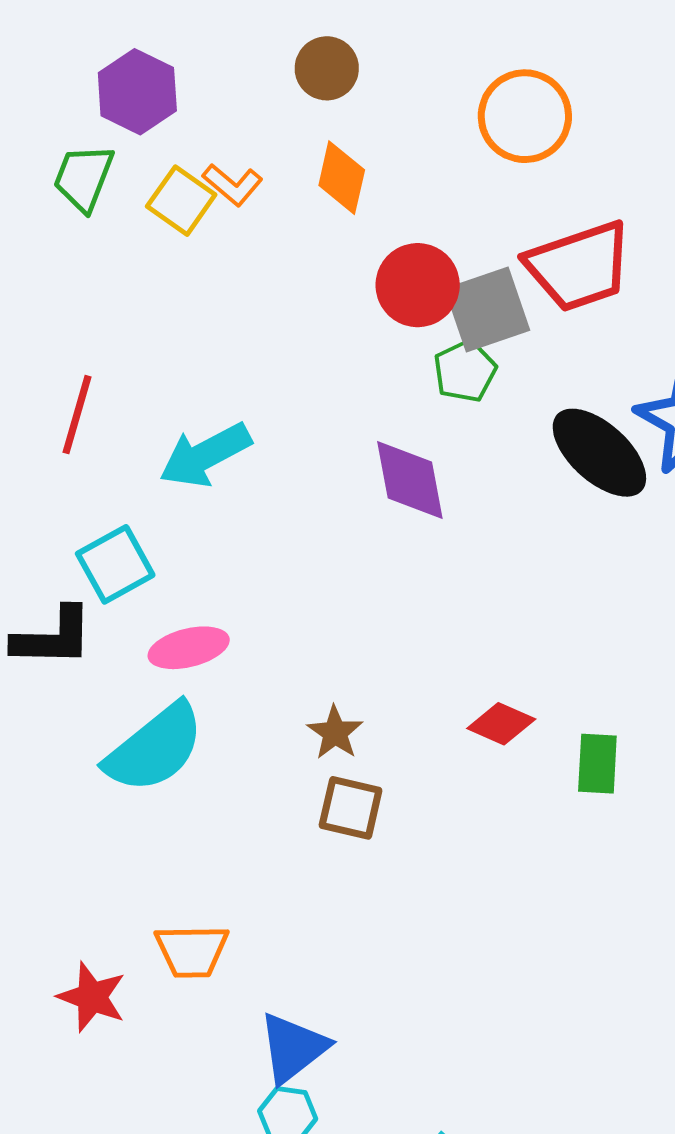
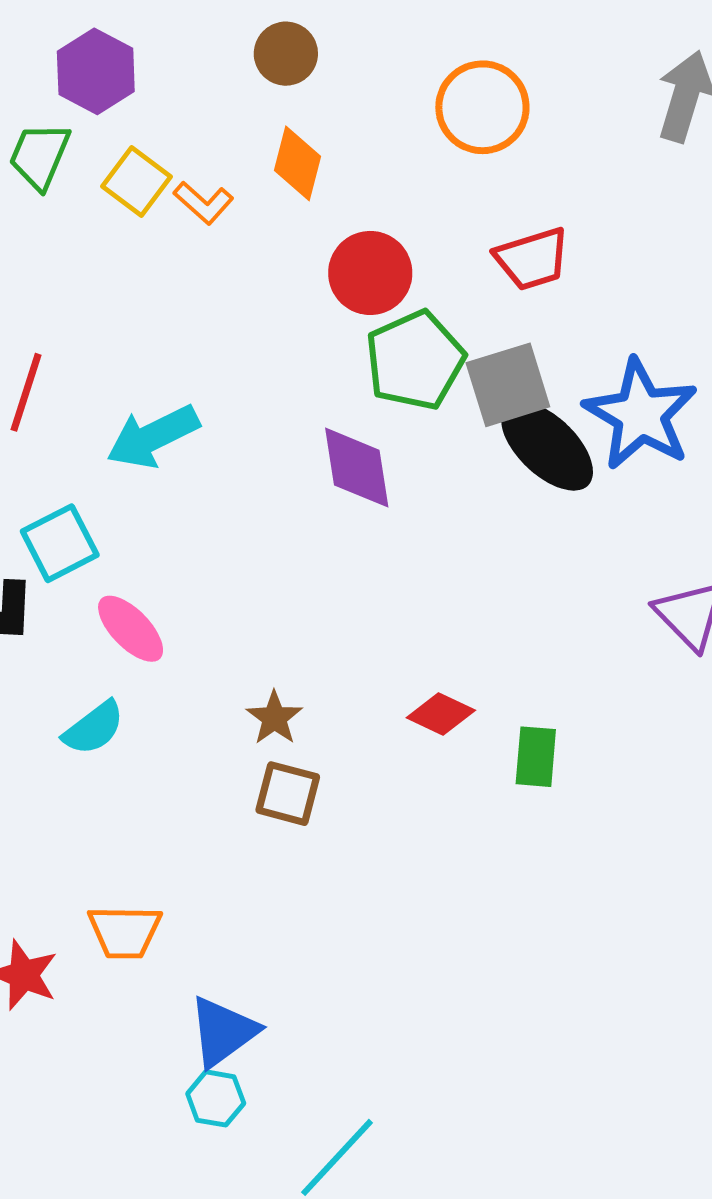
orange L-shape: (233, 185) -> (203, 203), moved
red trapezoid: (579, 266) -> (532, 259), size x0.7
gray square: (487, 309) -> (508, 385), moved
green pentagon: (465, 371) -> (415, 360), size x1.6
pink ellipse: (189, 648) -> (131, 629), turned 58
cyan semicircle: (155, 748) -> (94, 728), size x0.6

